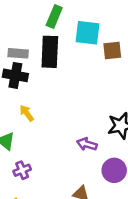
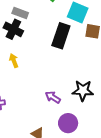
black rectangle: (50, 52) -> (61, 36), moved

